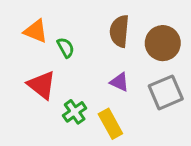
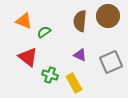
brown circle: (163, 43) -> (108, 16), moved
green semicircle: (66, 48) -> (44, 32), turned -96
green cross: (75, 112) -> (50, 75), turned -35

